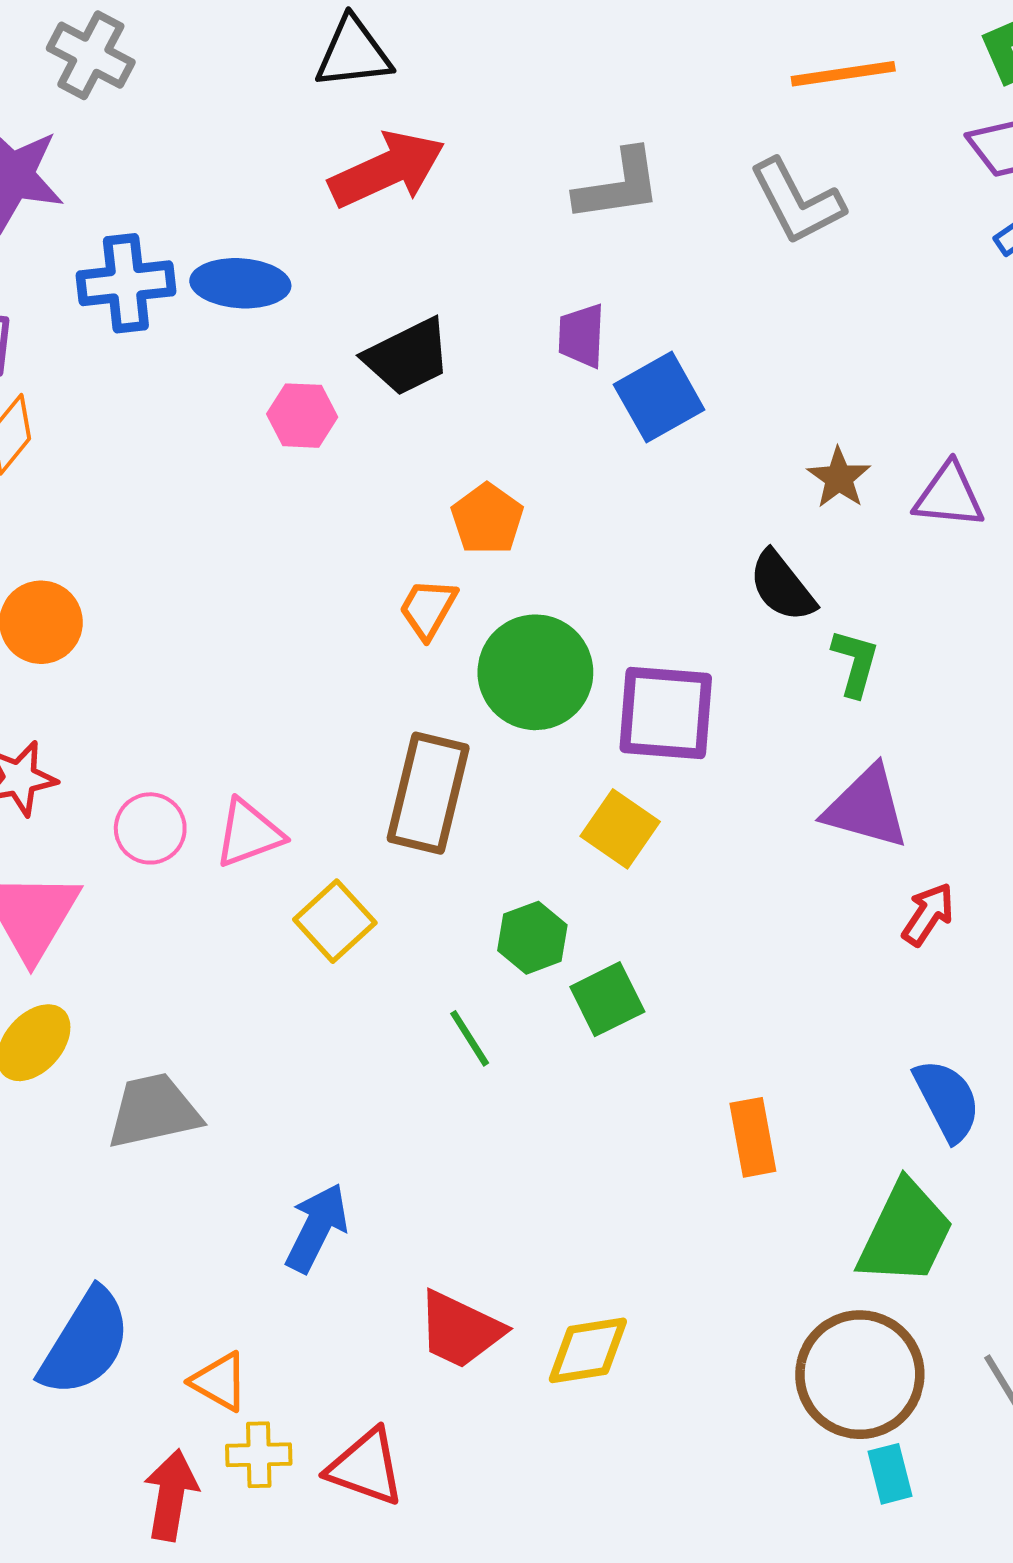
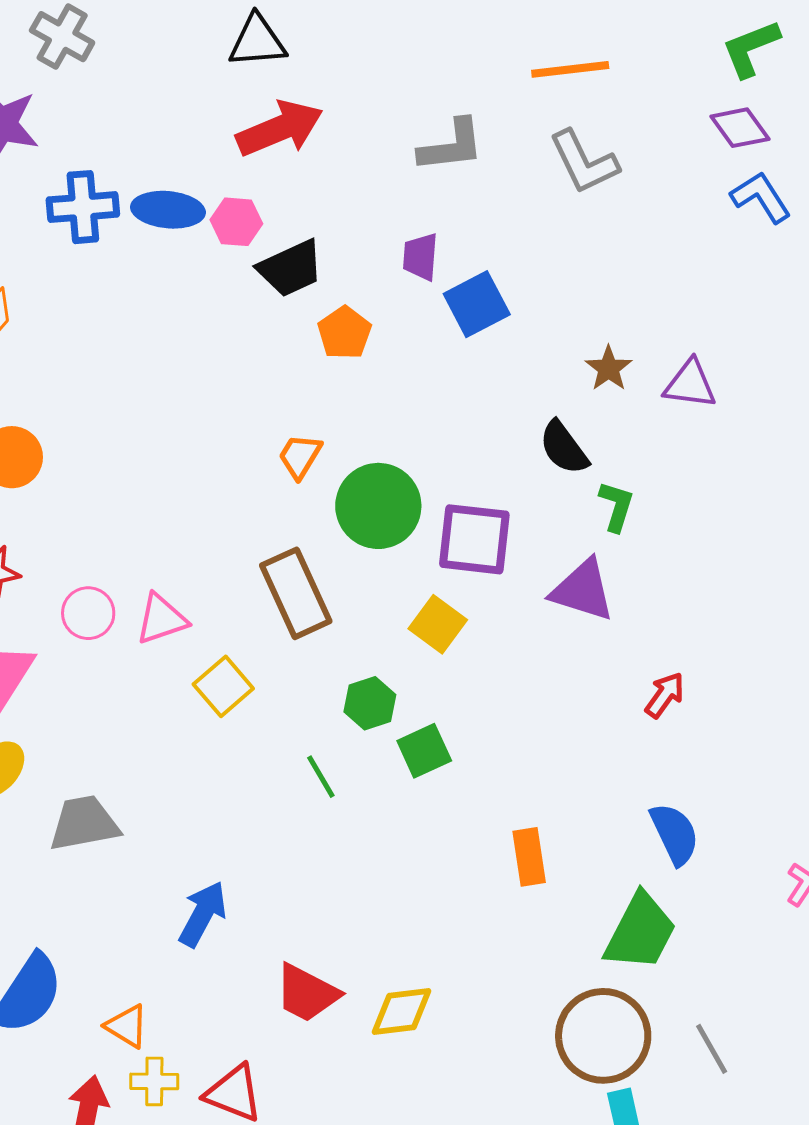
orange line: (843, 74) -> (570, 69), moved
pink hexagon: (302, 416) -> (236, 222), moved
orange pentagon: (487, 519) -> (344, 333), moved
brown rectangle: (428, 793) -> (296, 593), turned -40
purple triangle: (867, 807) -> (583, 590), moved

